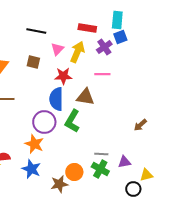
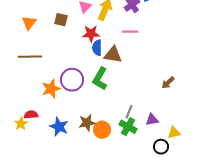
blue semicircle: (56, 99) -> (97, 48), moved, size x0.7
orange star: (34, 144) -> (51, 89), moved, turned 30
gray line: (101, 154) -> (129, 112), turned -72
brown star: (59, 184) -> (87, 123), moved

